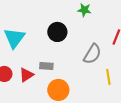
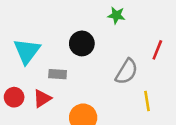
gray rectangle: (46, 66) -> (58, 74), moved

